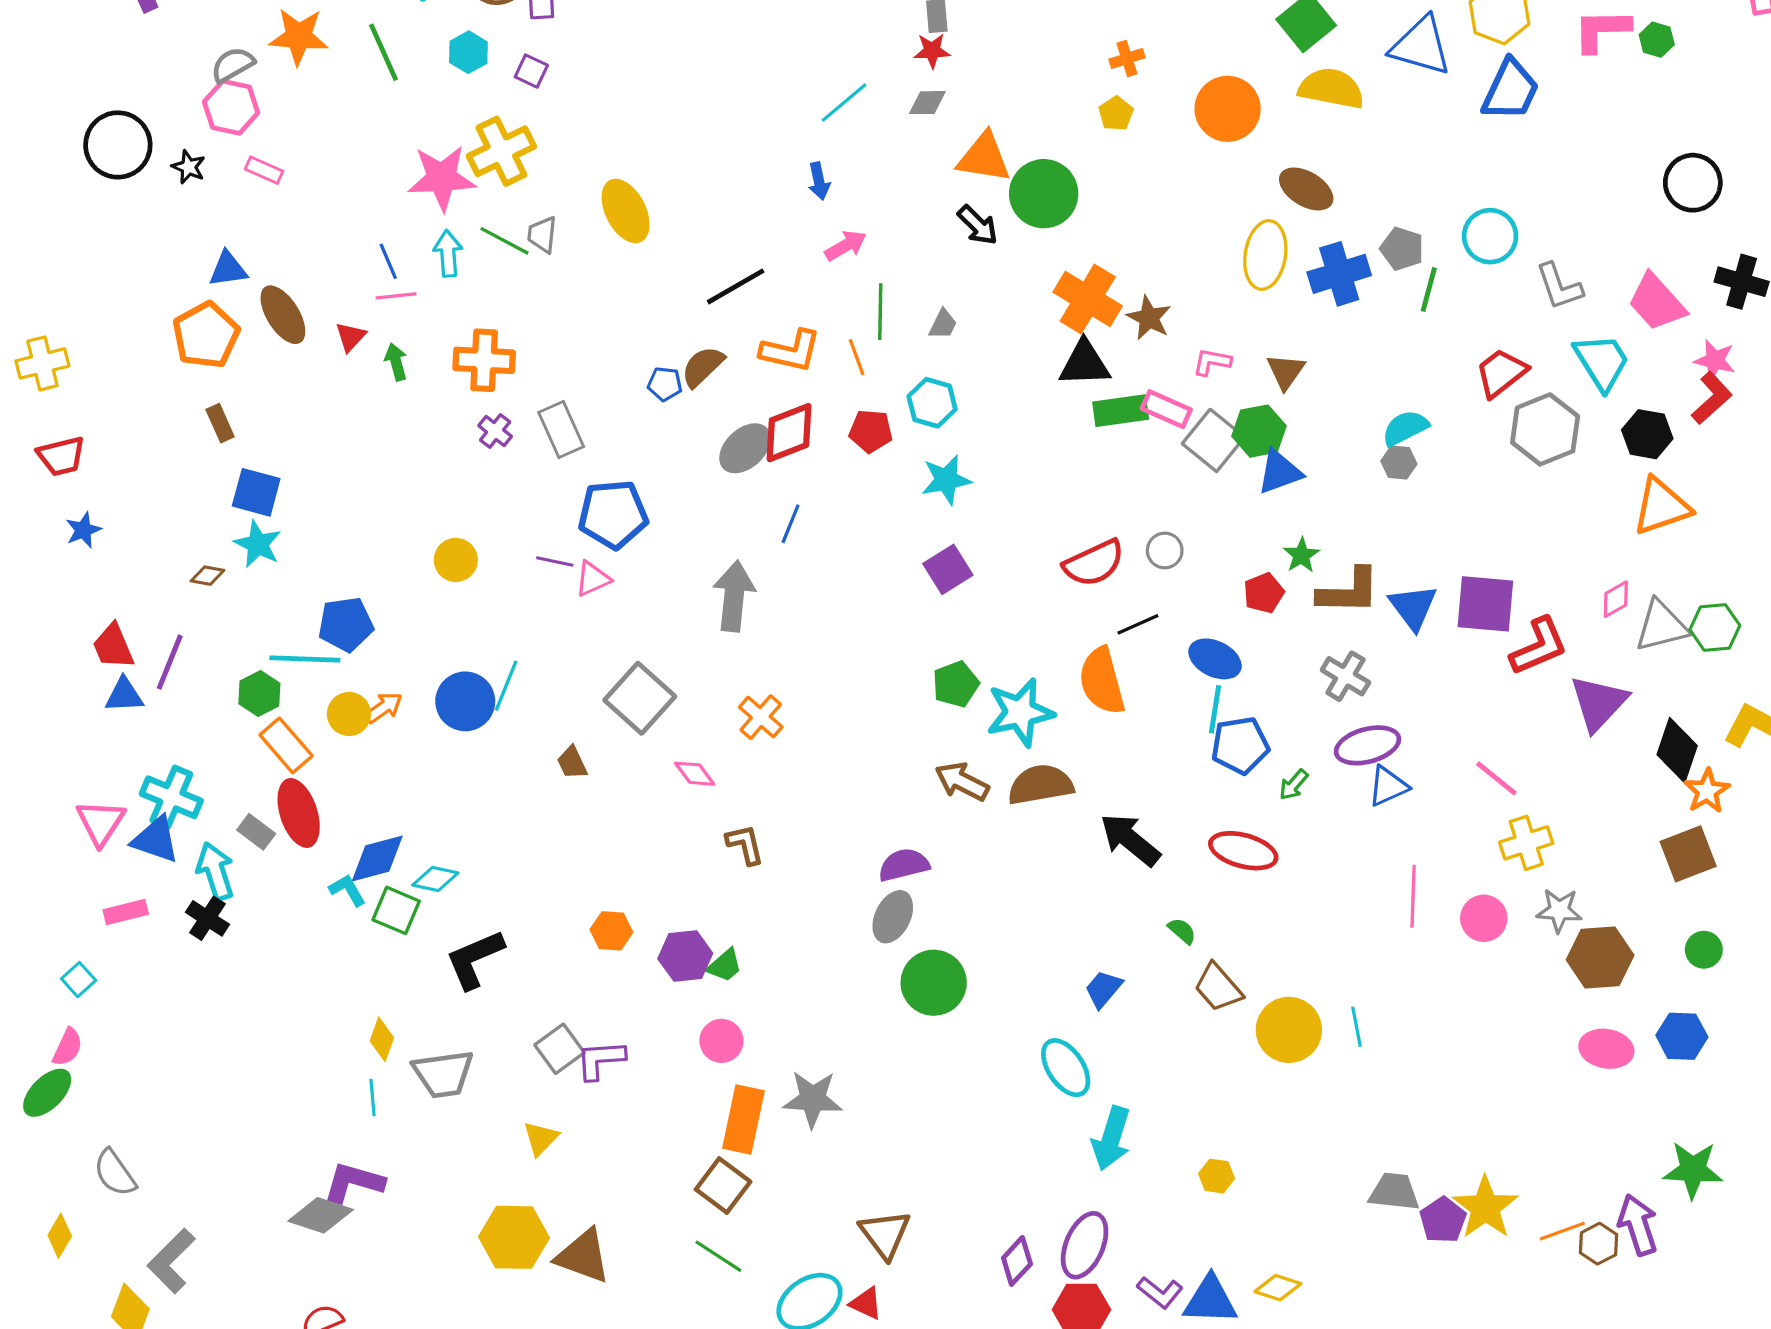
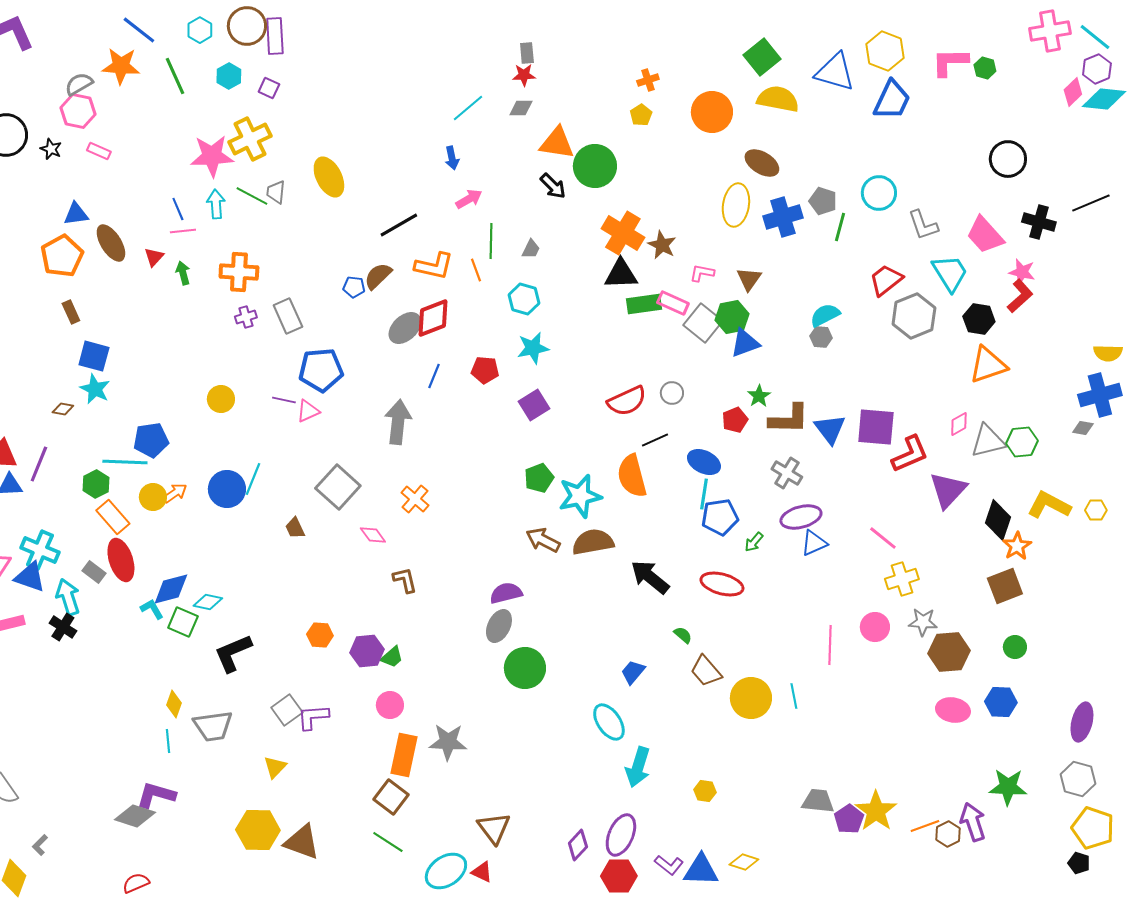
purple cross: (495, 431) -> (246, 317), turned 35
red pentagon: (871, 431) -> (485, 370), moved
pink line: (1413, 896) -> (830, 645), moved
gray L-shape: (171, 1261) -> (40, 845), size x0.5

